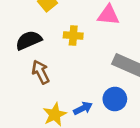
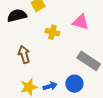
black semicircle: (29, 40) -> (17, 16), moved

